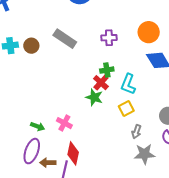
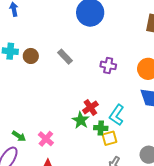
gray rectangle: (65, 39) -> (65, 57), size x0.7
green cross: (107, 70) -> (101, 128), moved

